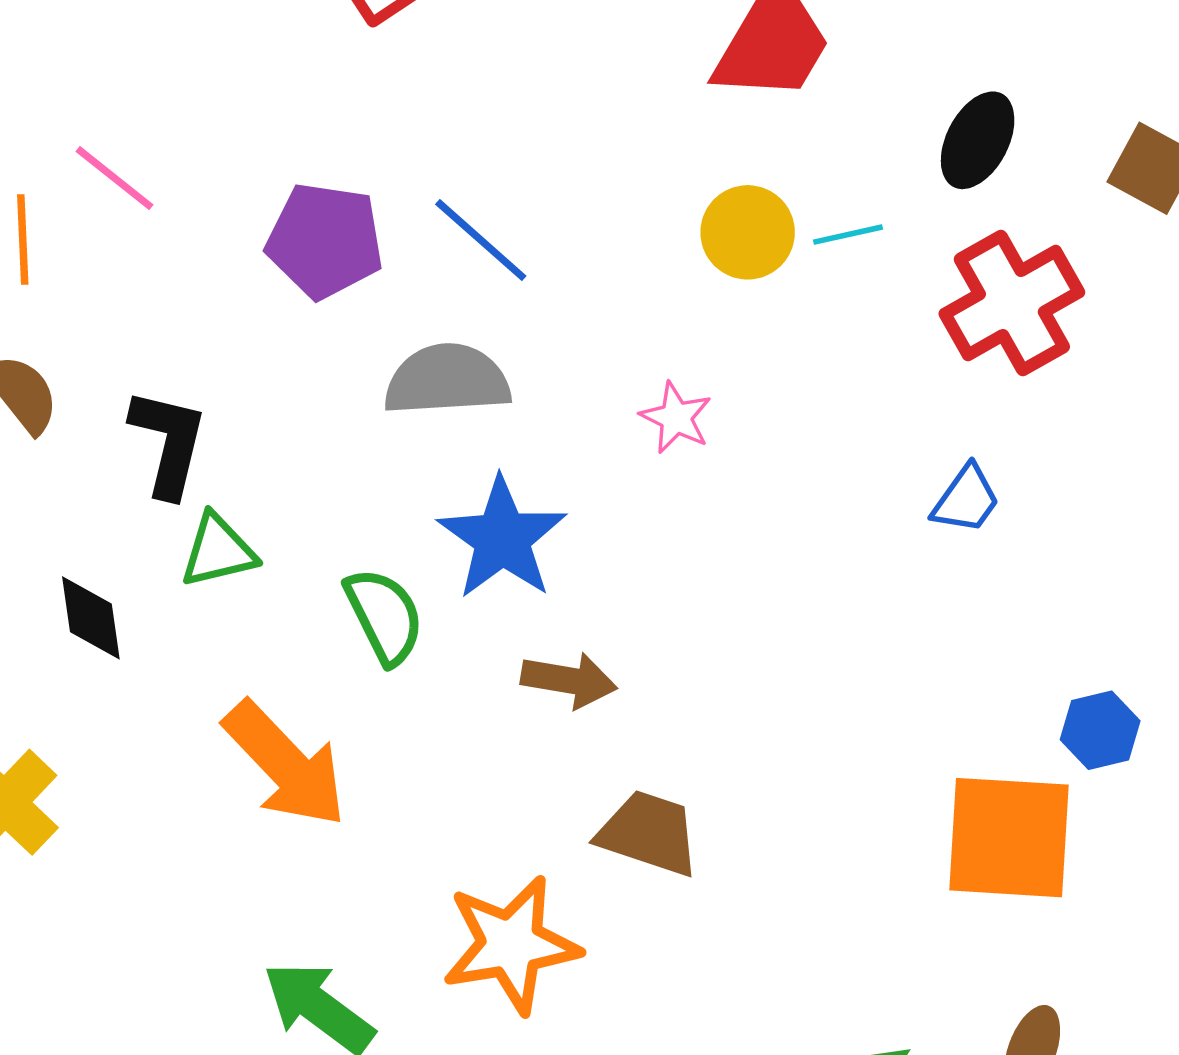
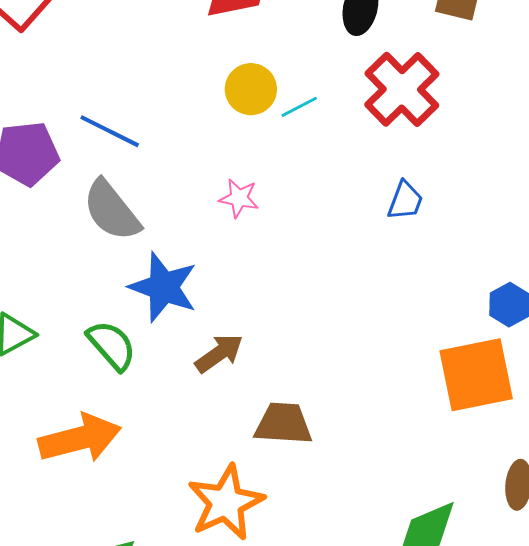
cyan line: (848, 235) -> (299, 107), moved
gray semicircle: (447, 380) -> (112, 210), turned -110
brown arrow: (569, 680) -> (219, 353), turned -30
orange arrow: (285, 764) -> (80, 438), turned -46

